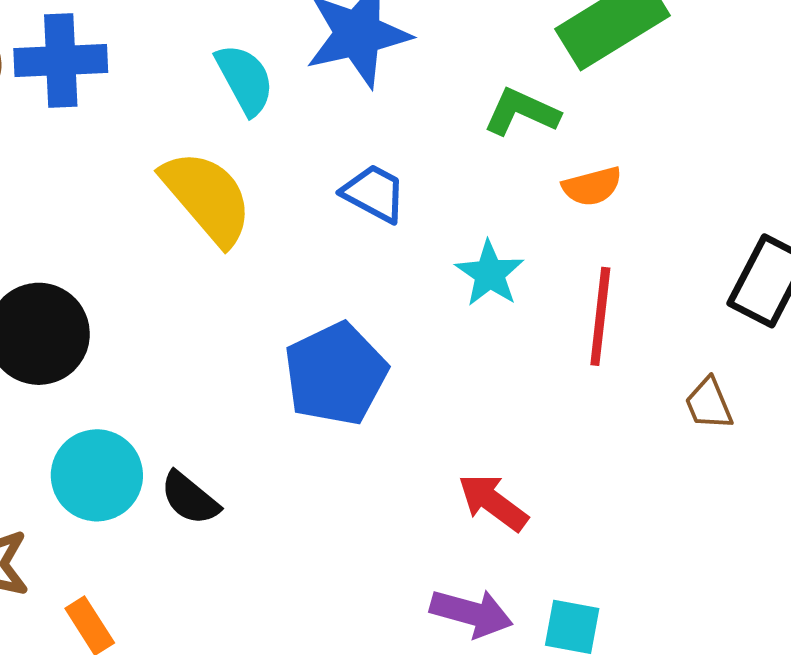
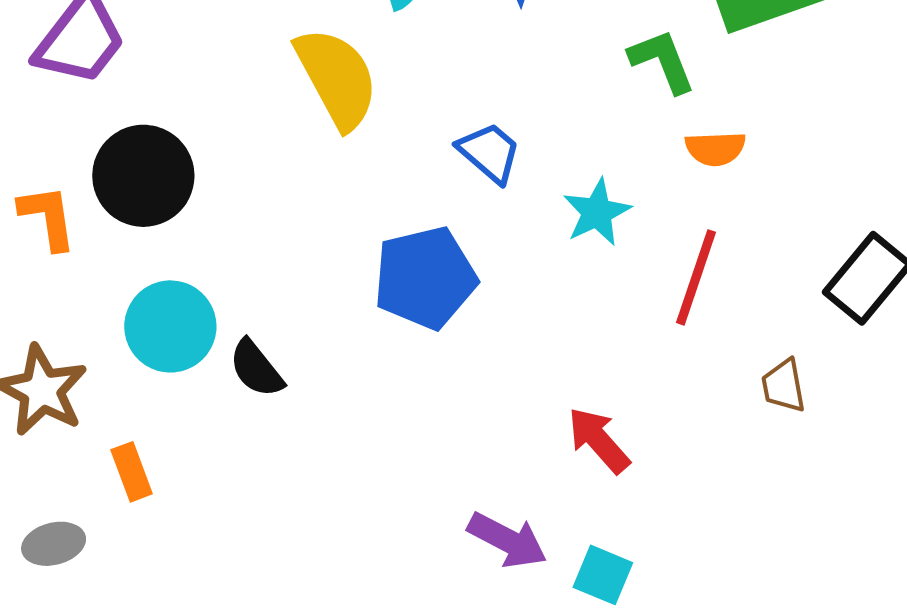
green L-shape: (522, 112) -> (662, 61), turned 32
blue trapezoid: (374, 193) -> (489, 152), moved
red arrow: (493, 502) -> (599, 440), moved

